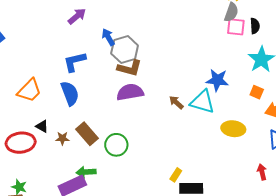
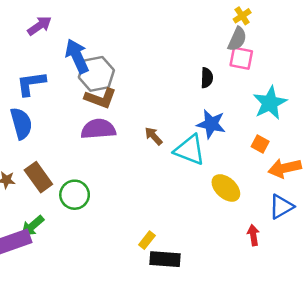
black semicircle: (255, 26) -> (207, 78), moved
blue arrow: (108, 37) -> (77, 56), size x1.5
brown arrow: (176, 102) -> (154, 136), moved
yellow ellipse: (233, 129) -> (226, 188), turned 30
green arrow: (86, 172) -> (33, 226), turned -42
red arrow: (262, 172) -> (253, 235), moved

